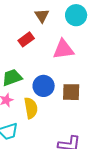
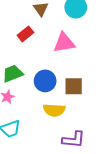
yellow semicircle: (31, 108) -> (54, 110), moved, turned 105

